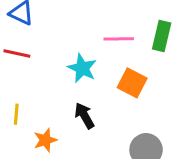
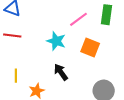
pink line: (119, 39) -> (78, 19), turned -30

